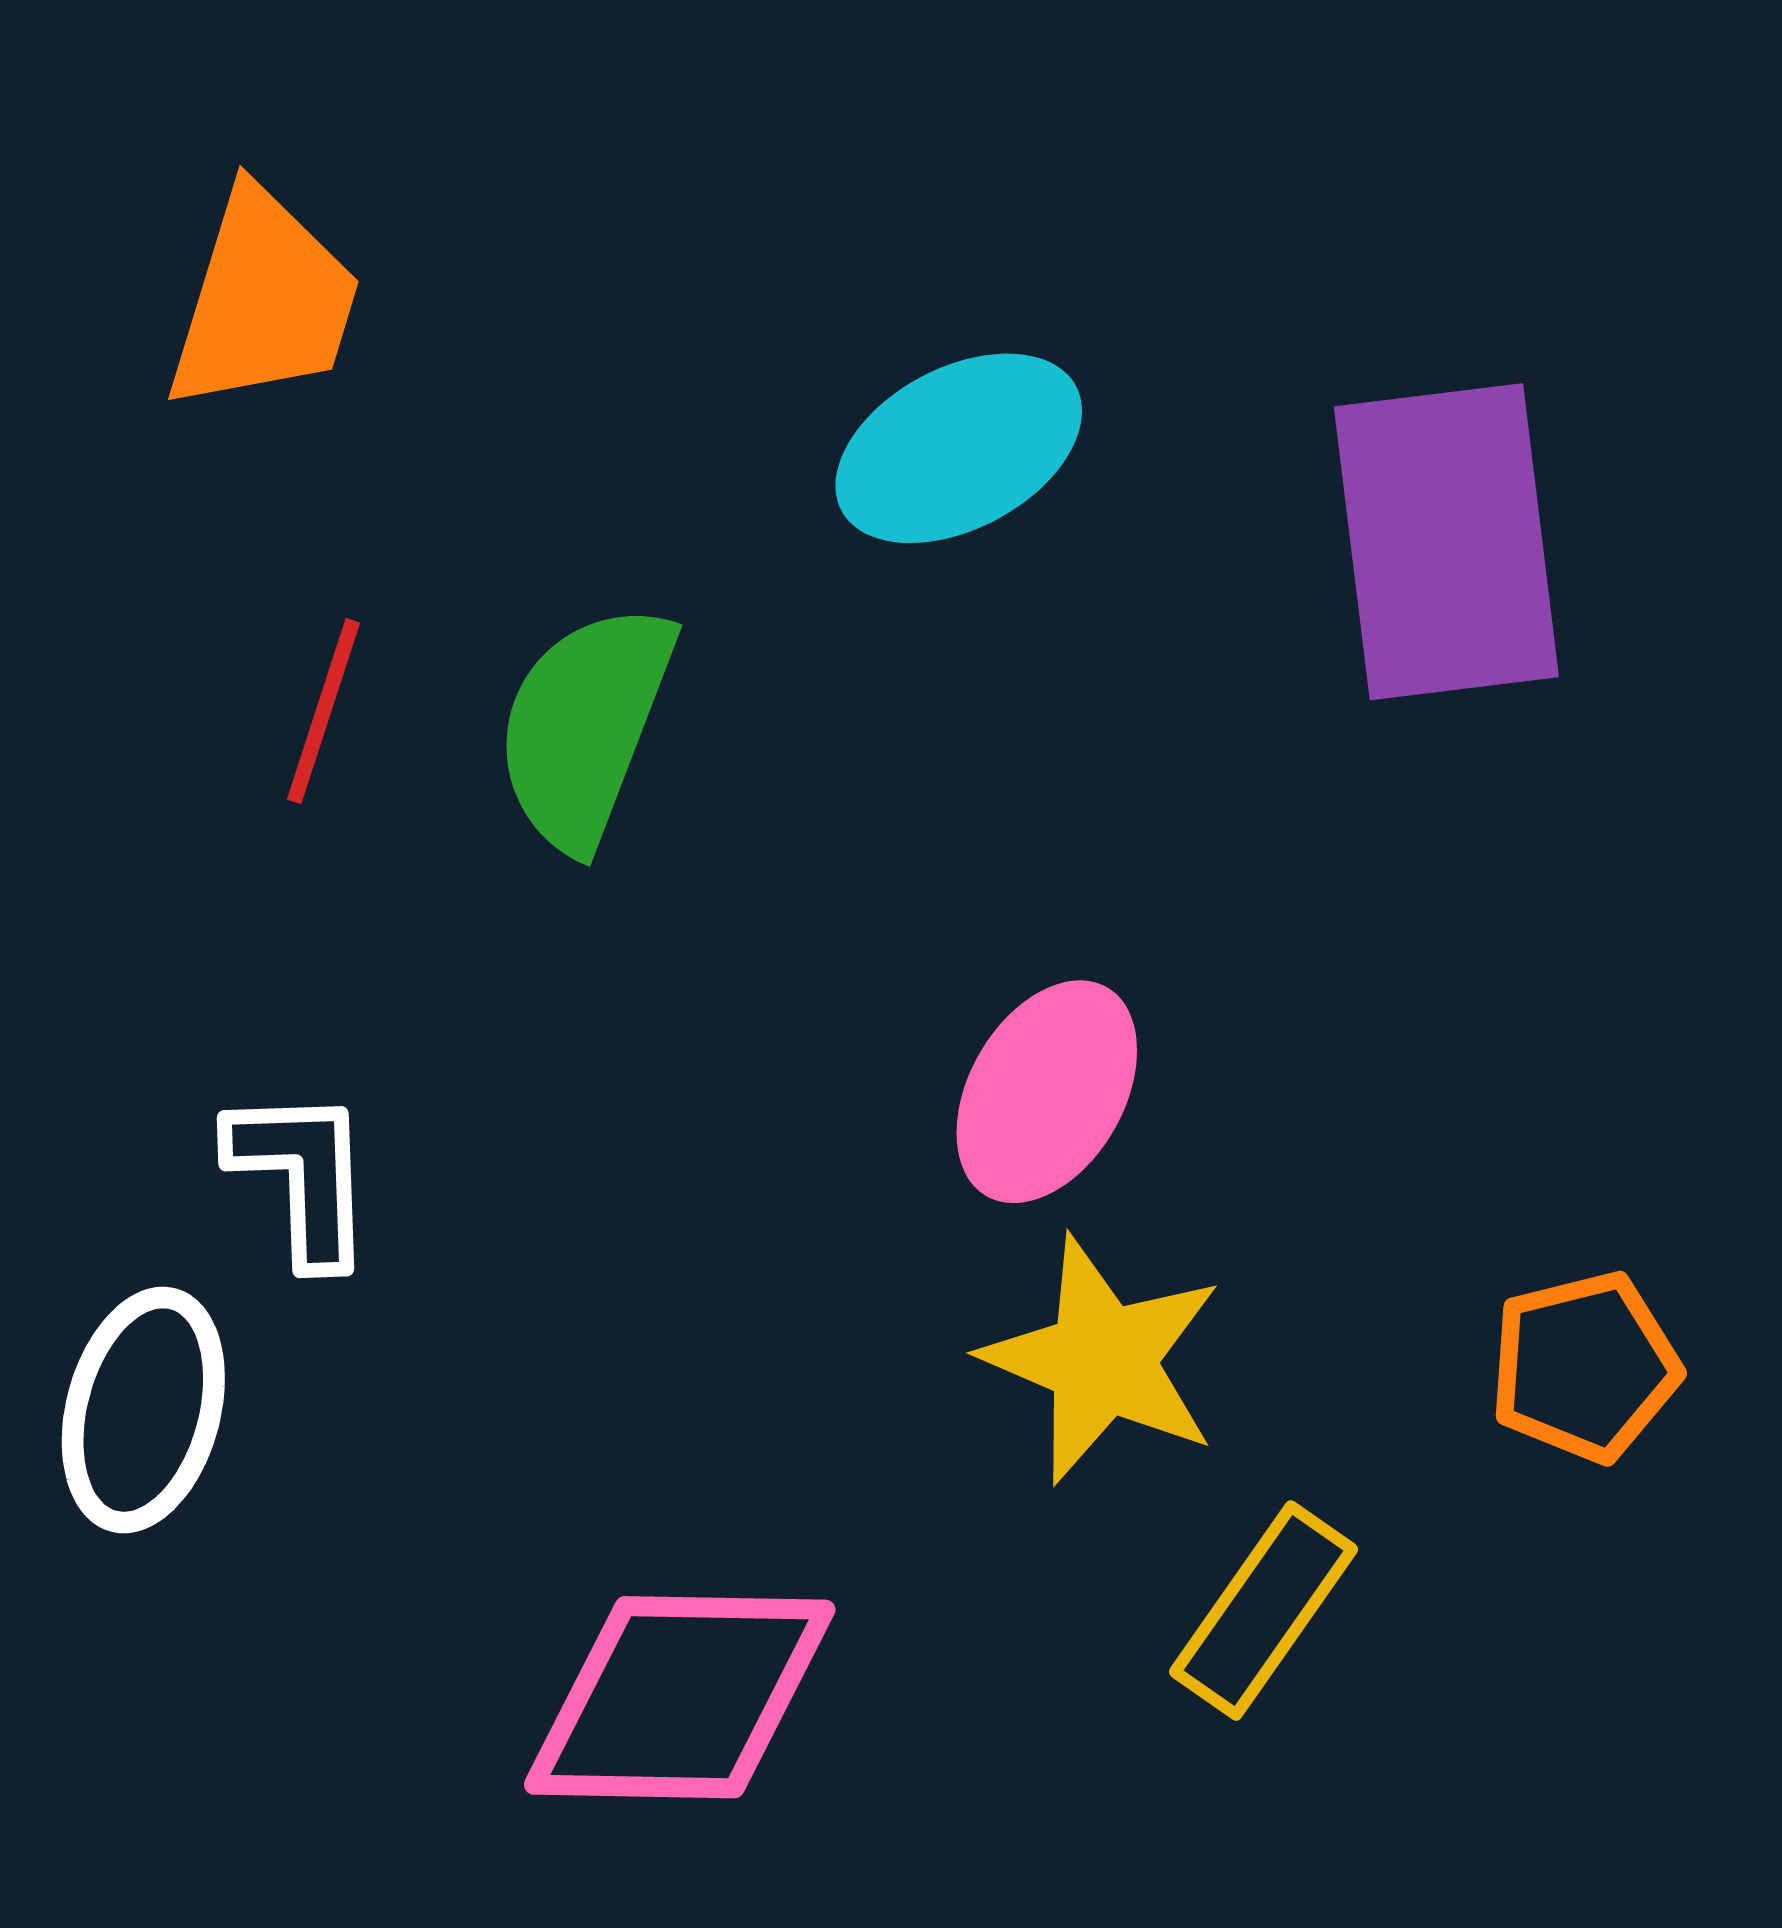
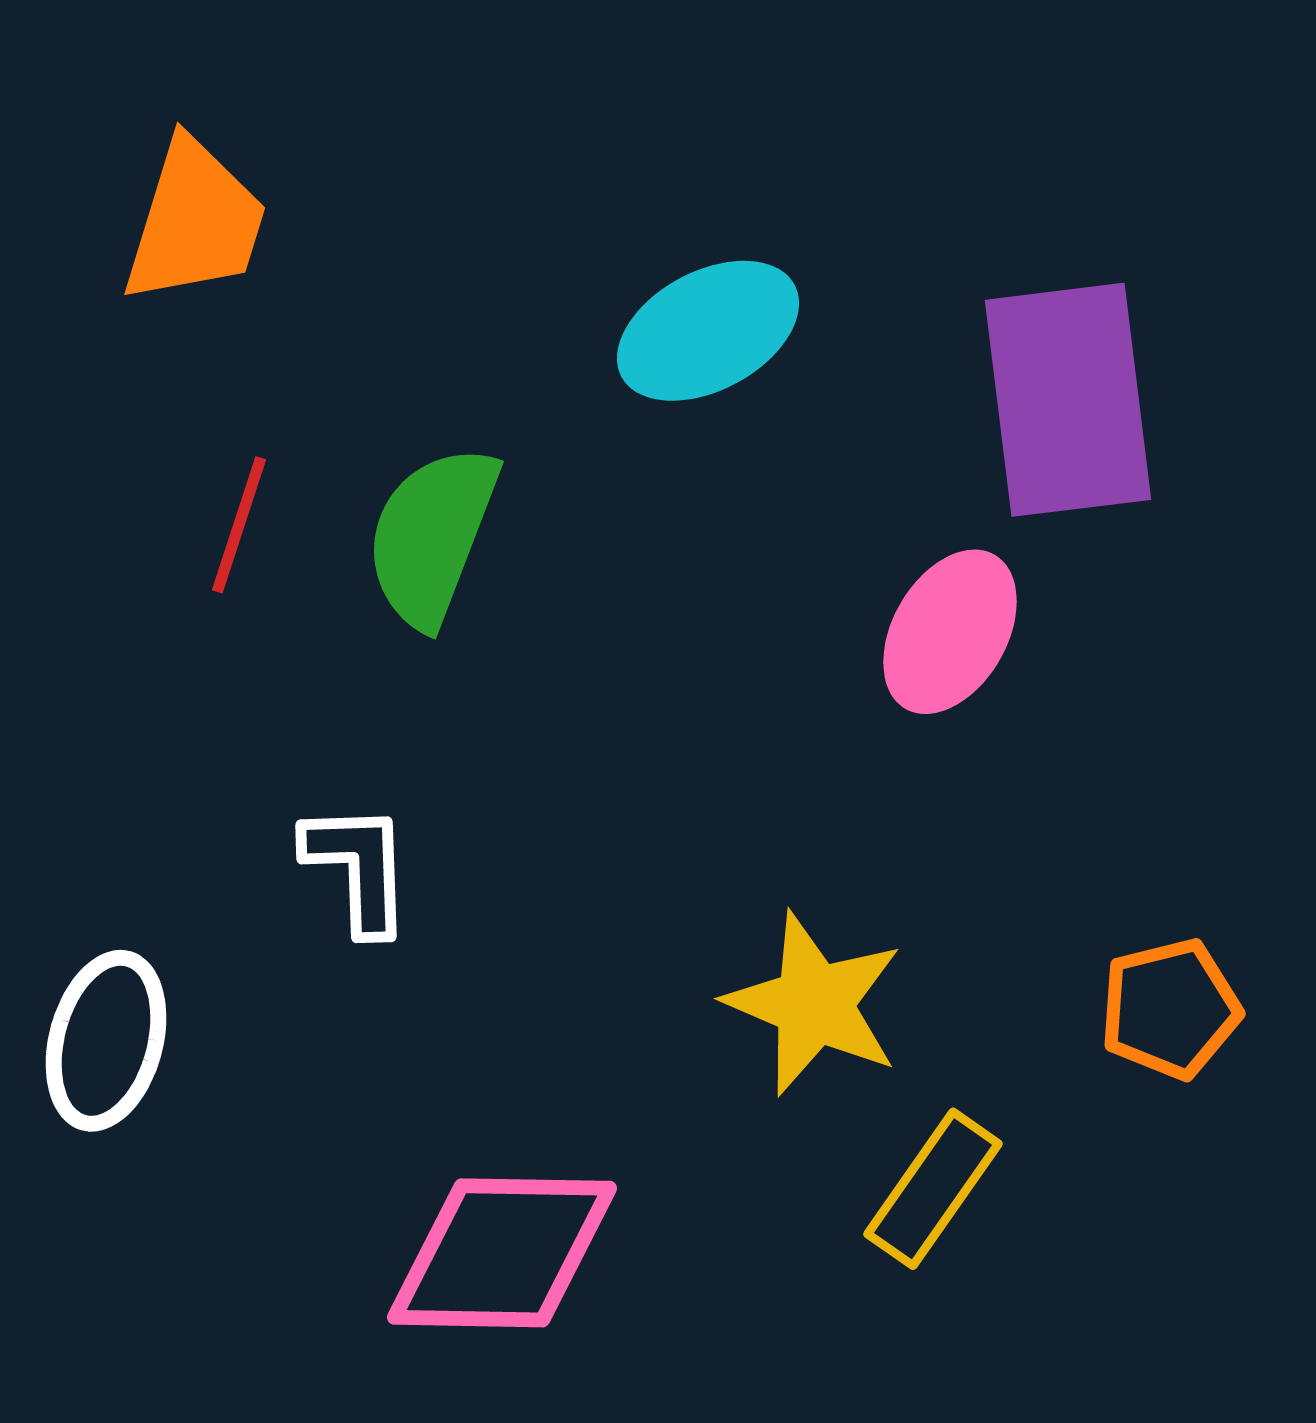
pink ellipse: (1047, 1092) -> (950, 632), moved
white L-shape: (302, 1176) -> (358, 868), moved

